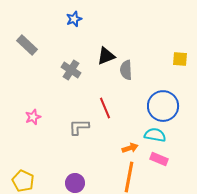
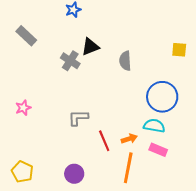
black triangle: (106, 56) -> (90, 47), moved
red line: (105, 108) -> (104, 141), moved
pink star: (33, 117) -> (23, 108), moved

